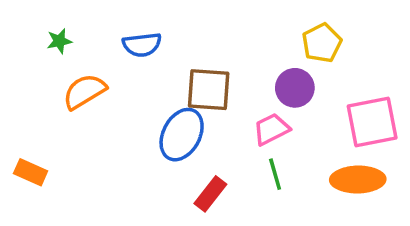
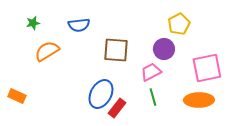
blue ellipse: (182, 135) -> (101, 94), moved

